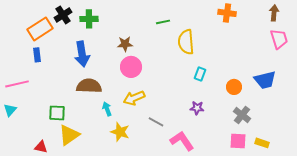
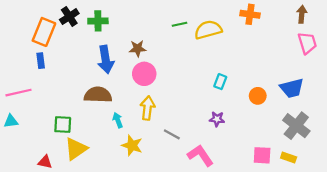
orange rectangle: (40, 29) -> (44, 32), turned -35
yellow semicircle: (186, 42) -> (208, 30), moved, turned 80
blue arrow: (82, 54) -> (106, 59), moved
yellow arrow: (134, 98) -> (148, 108), turned 120
cyan triangle: (10, 110) -> (11, 121), turned 40
gray cross: (242, 115) -> (296, 126), moved, size x1.4

